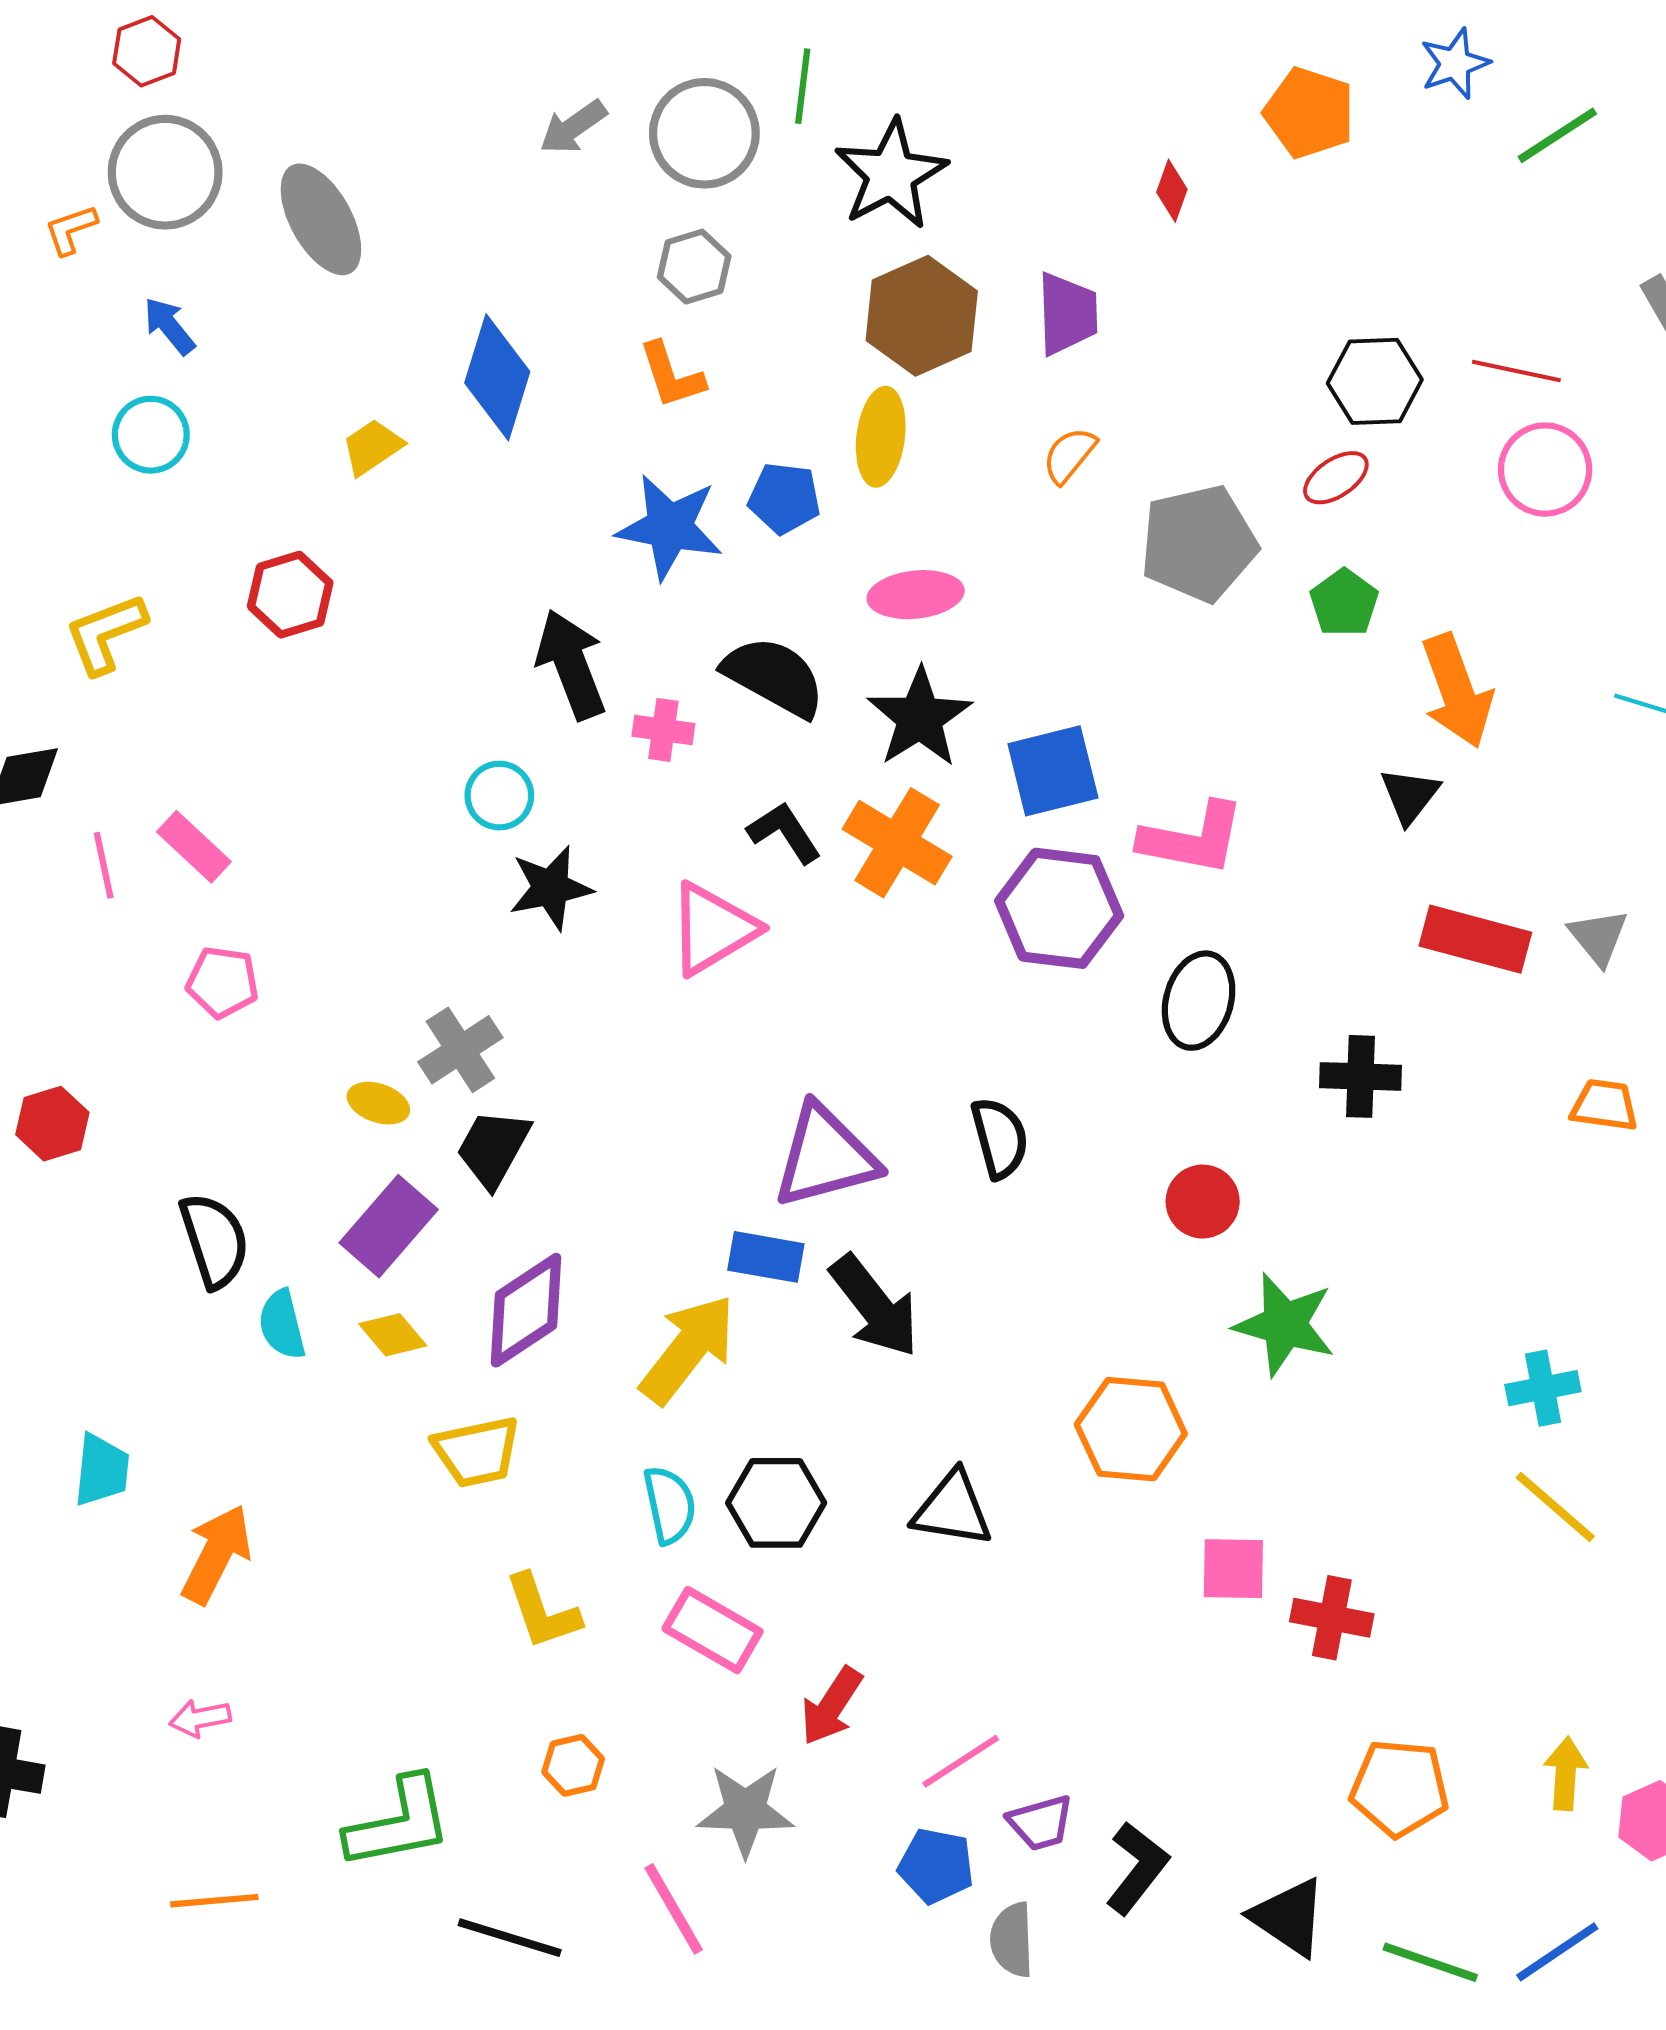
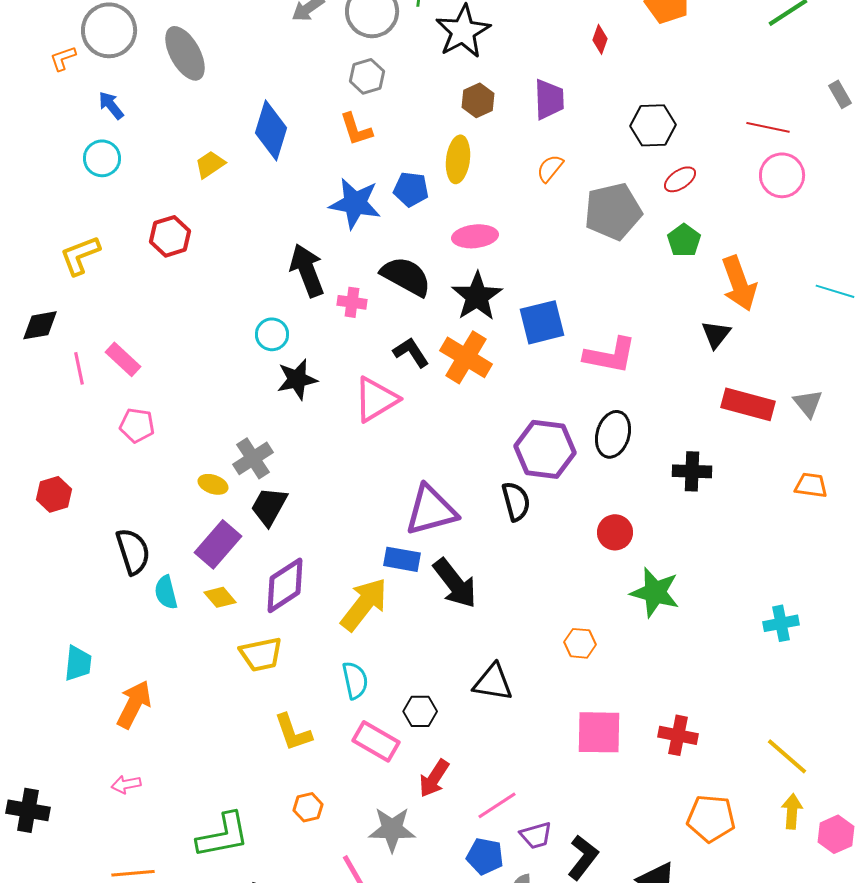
brown hexagon: (922, 316) -> (478, 100), size x0.6
black hexagon: (1375, 381) -> (653, 125), moved
purple hexagon: (1059, 908) -> (545, 449), moved
orange hexagon: (1131, 1429) -> (580, 643), size x0.6
black hexagon: (776, 1503) -> (420, 711), moved, size x0.7
yellow line: (1555, 1507) -> (787, 756), moved
pink square: (1233, 1569) -> (599, 732), moved, size x1.4

